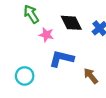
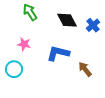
pink star: (46, 35) -> (24, 44), moved
cyan circle: (25, 76) -> (14, 69), moved

